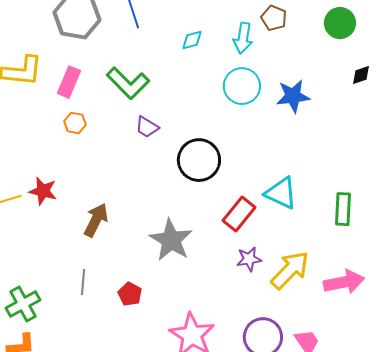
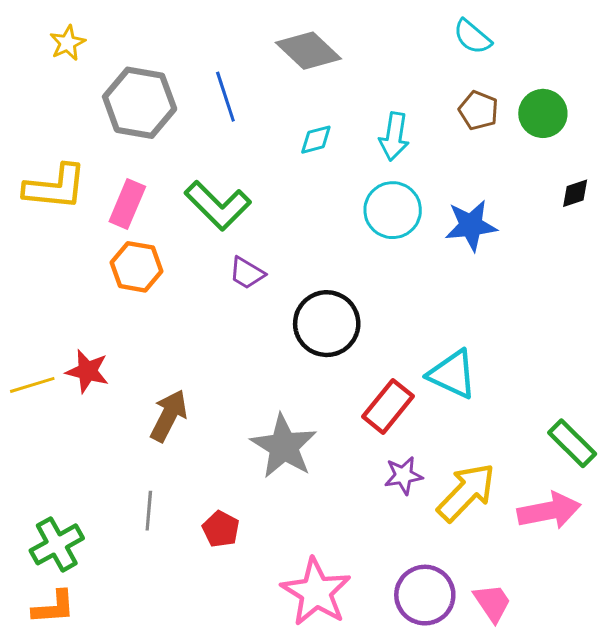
brown pentagon: (274, 18) -> (479, 110), moved
orange hexagon: (75, 123) -> (137, 267), size x1.5
green rectangle: (343, 209) -> (572, 443), moved, turned -48

